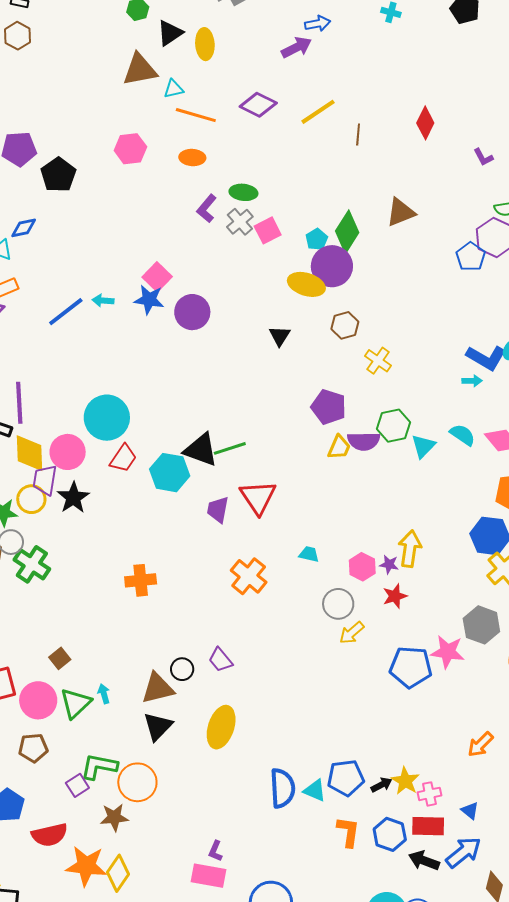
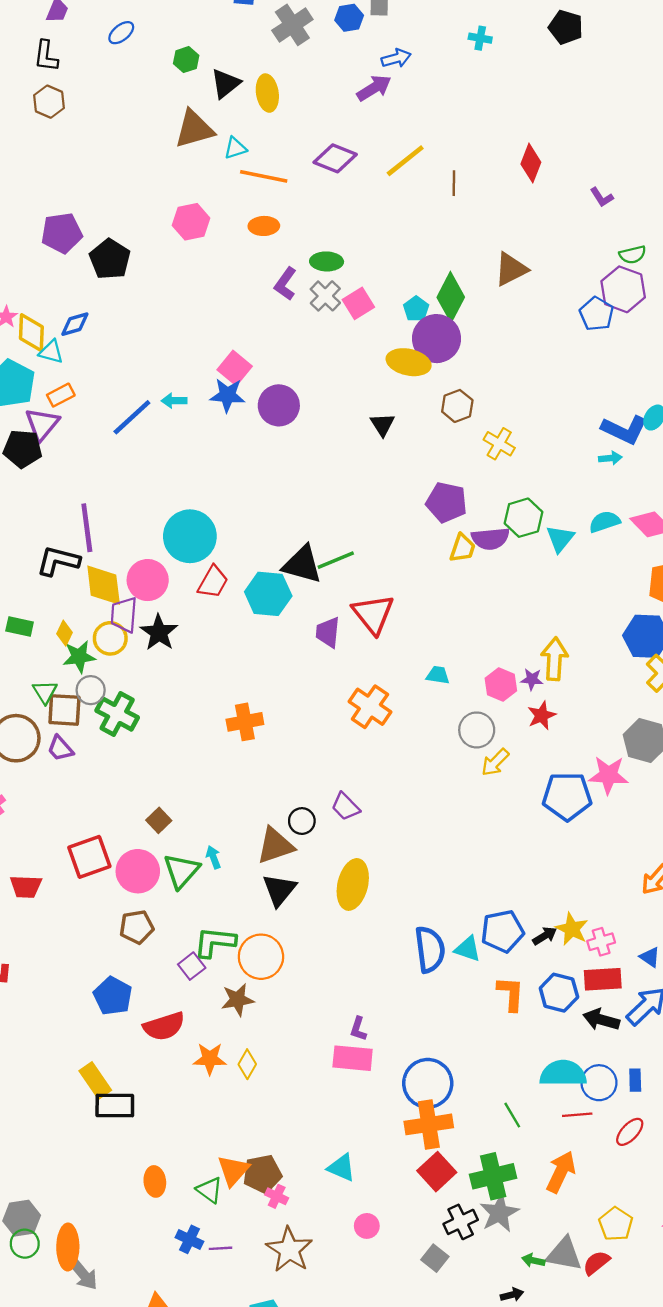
cyan semicircle: (463, 435) -> (605, 522), turned -48
orange star: (86, 866) -> (210, 1059), size x0.7
yellow diamond: (118, 873) -> (247, 1064), size x0.7

